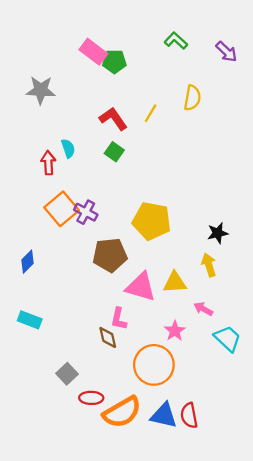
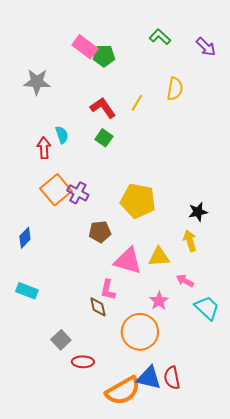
brown pentagon: (110, 255) -> (100, 232), size x0.7
orange semicircle: (122, 412) -> (123, 391), moved

